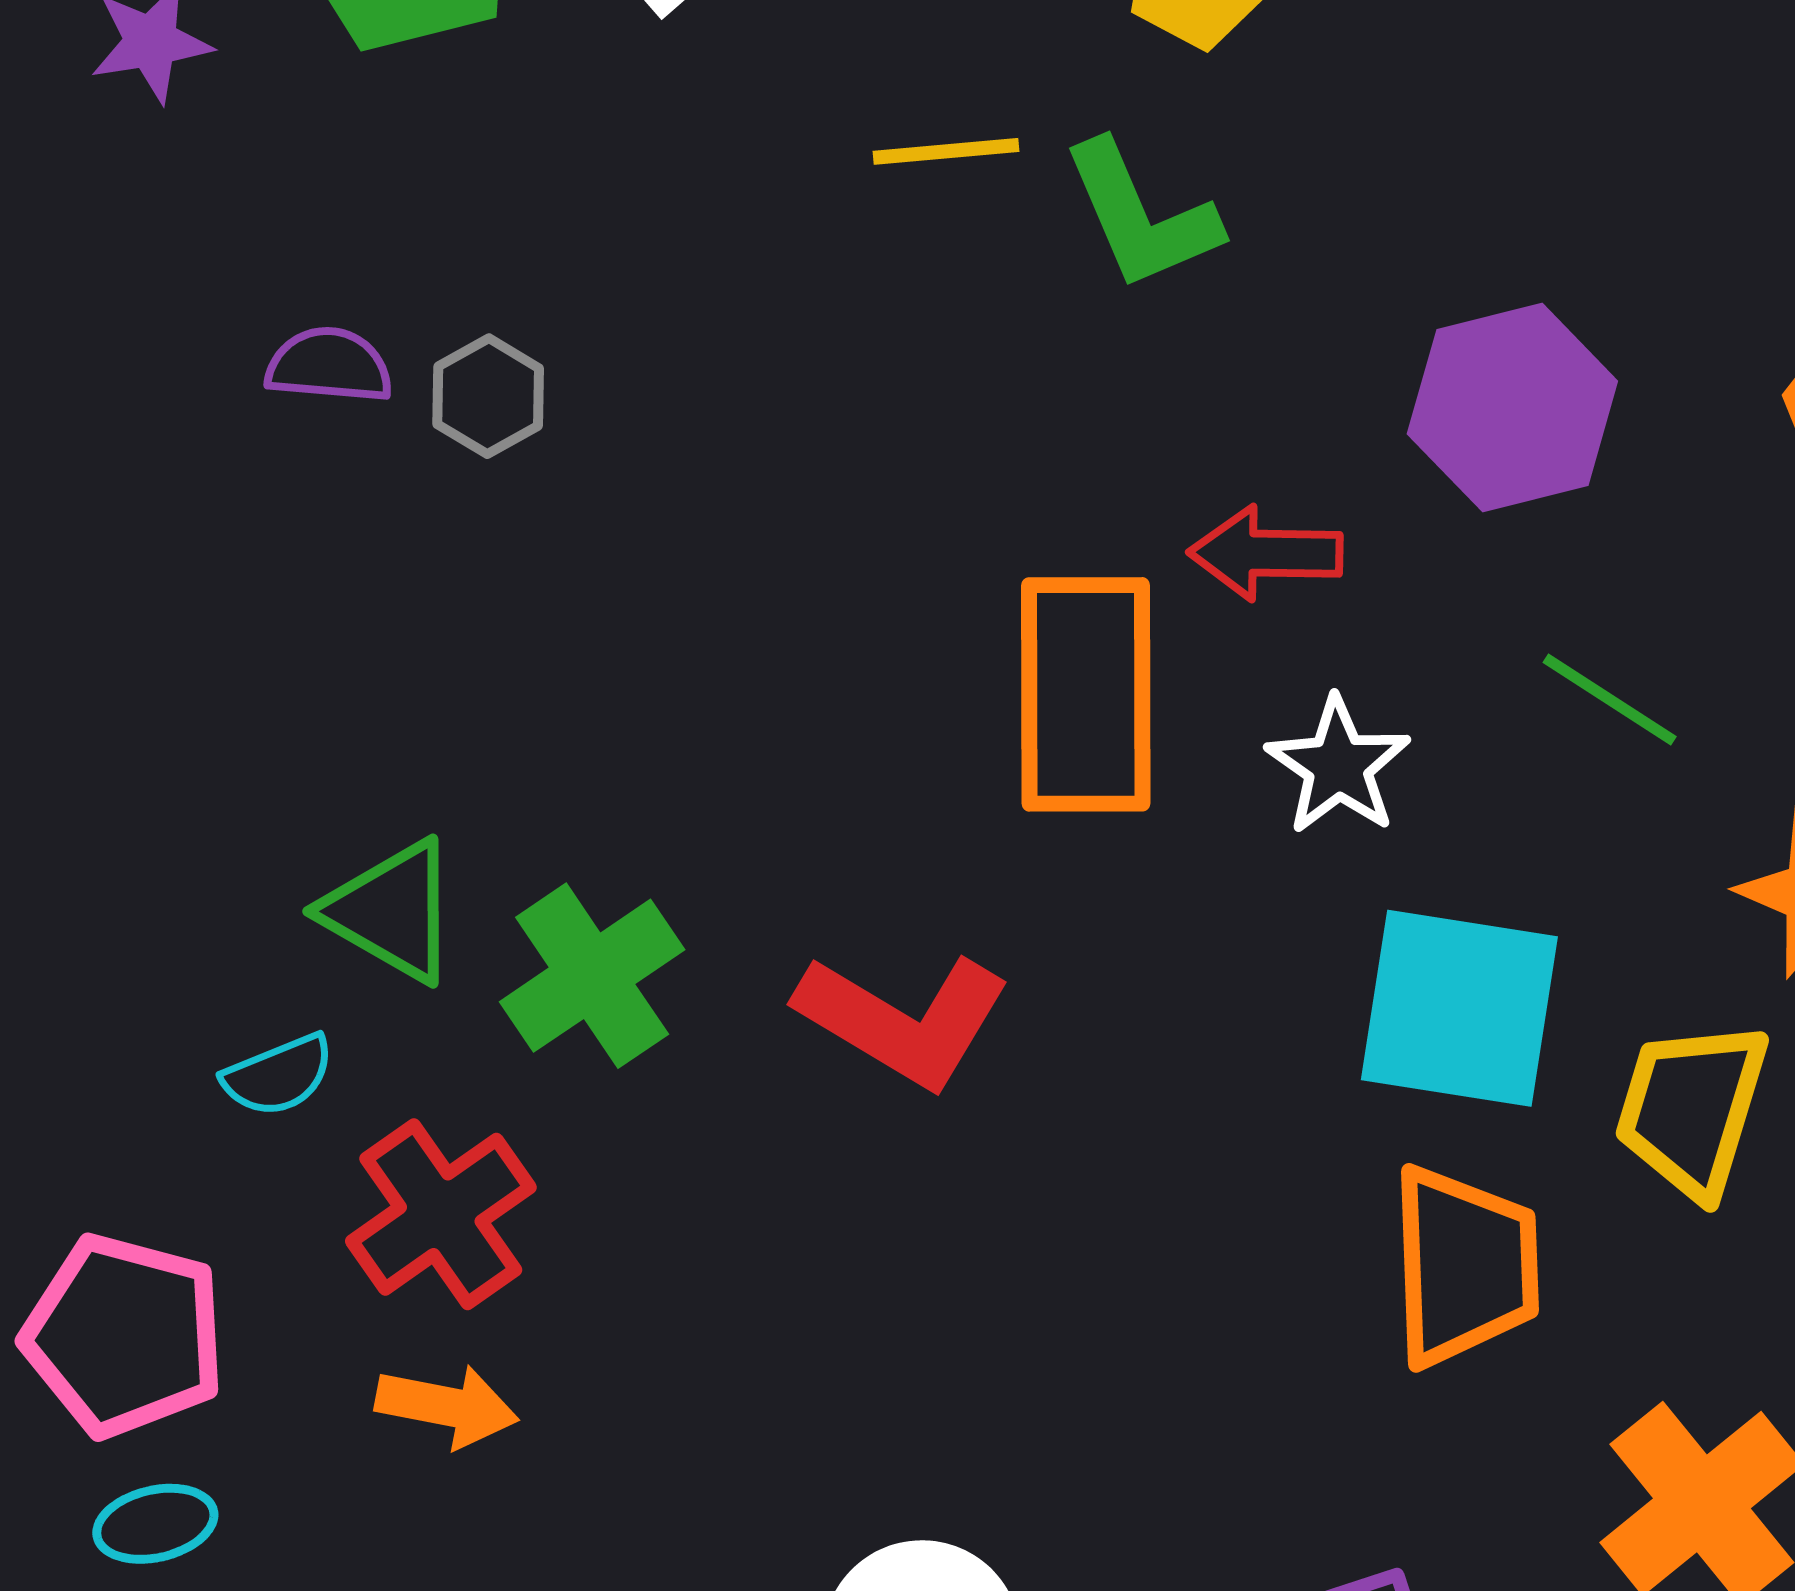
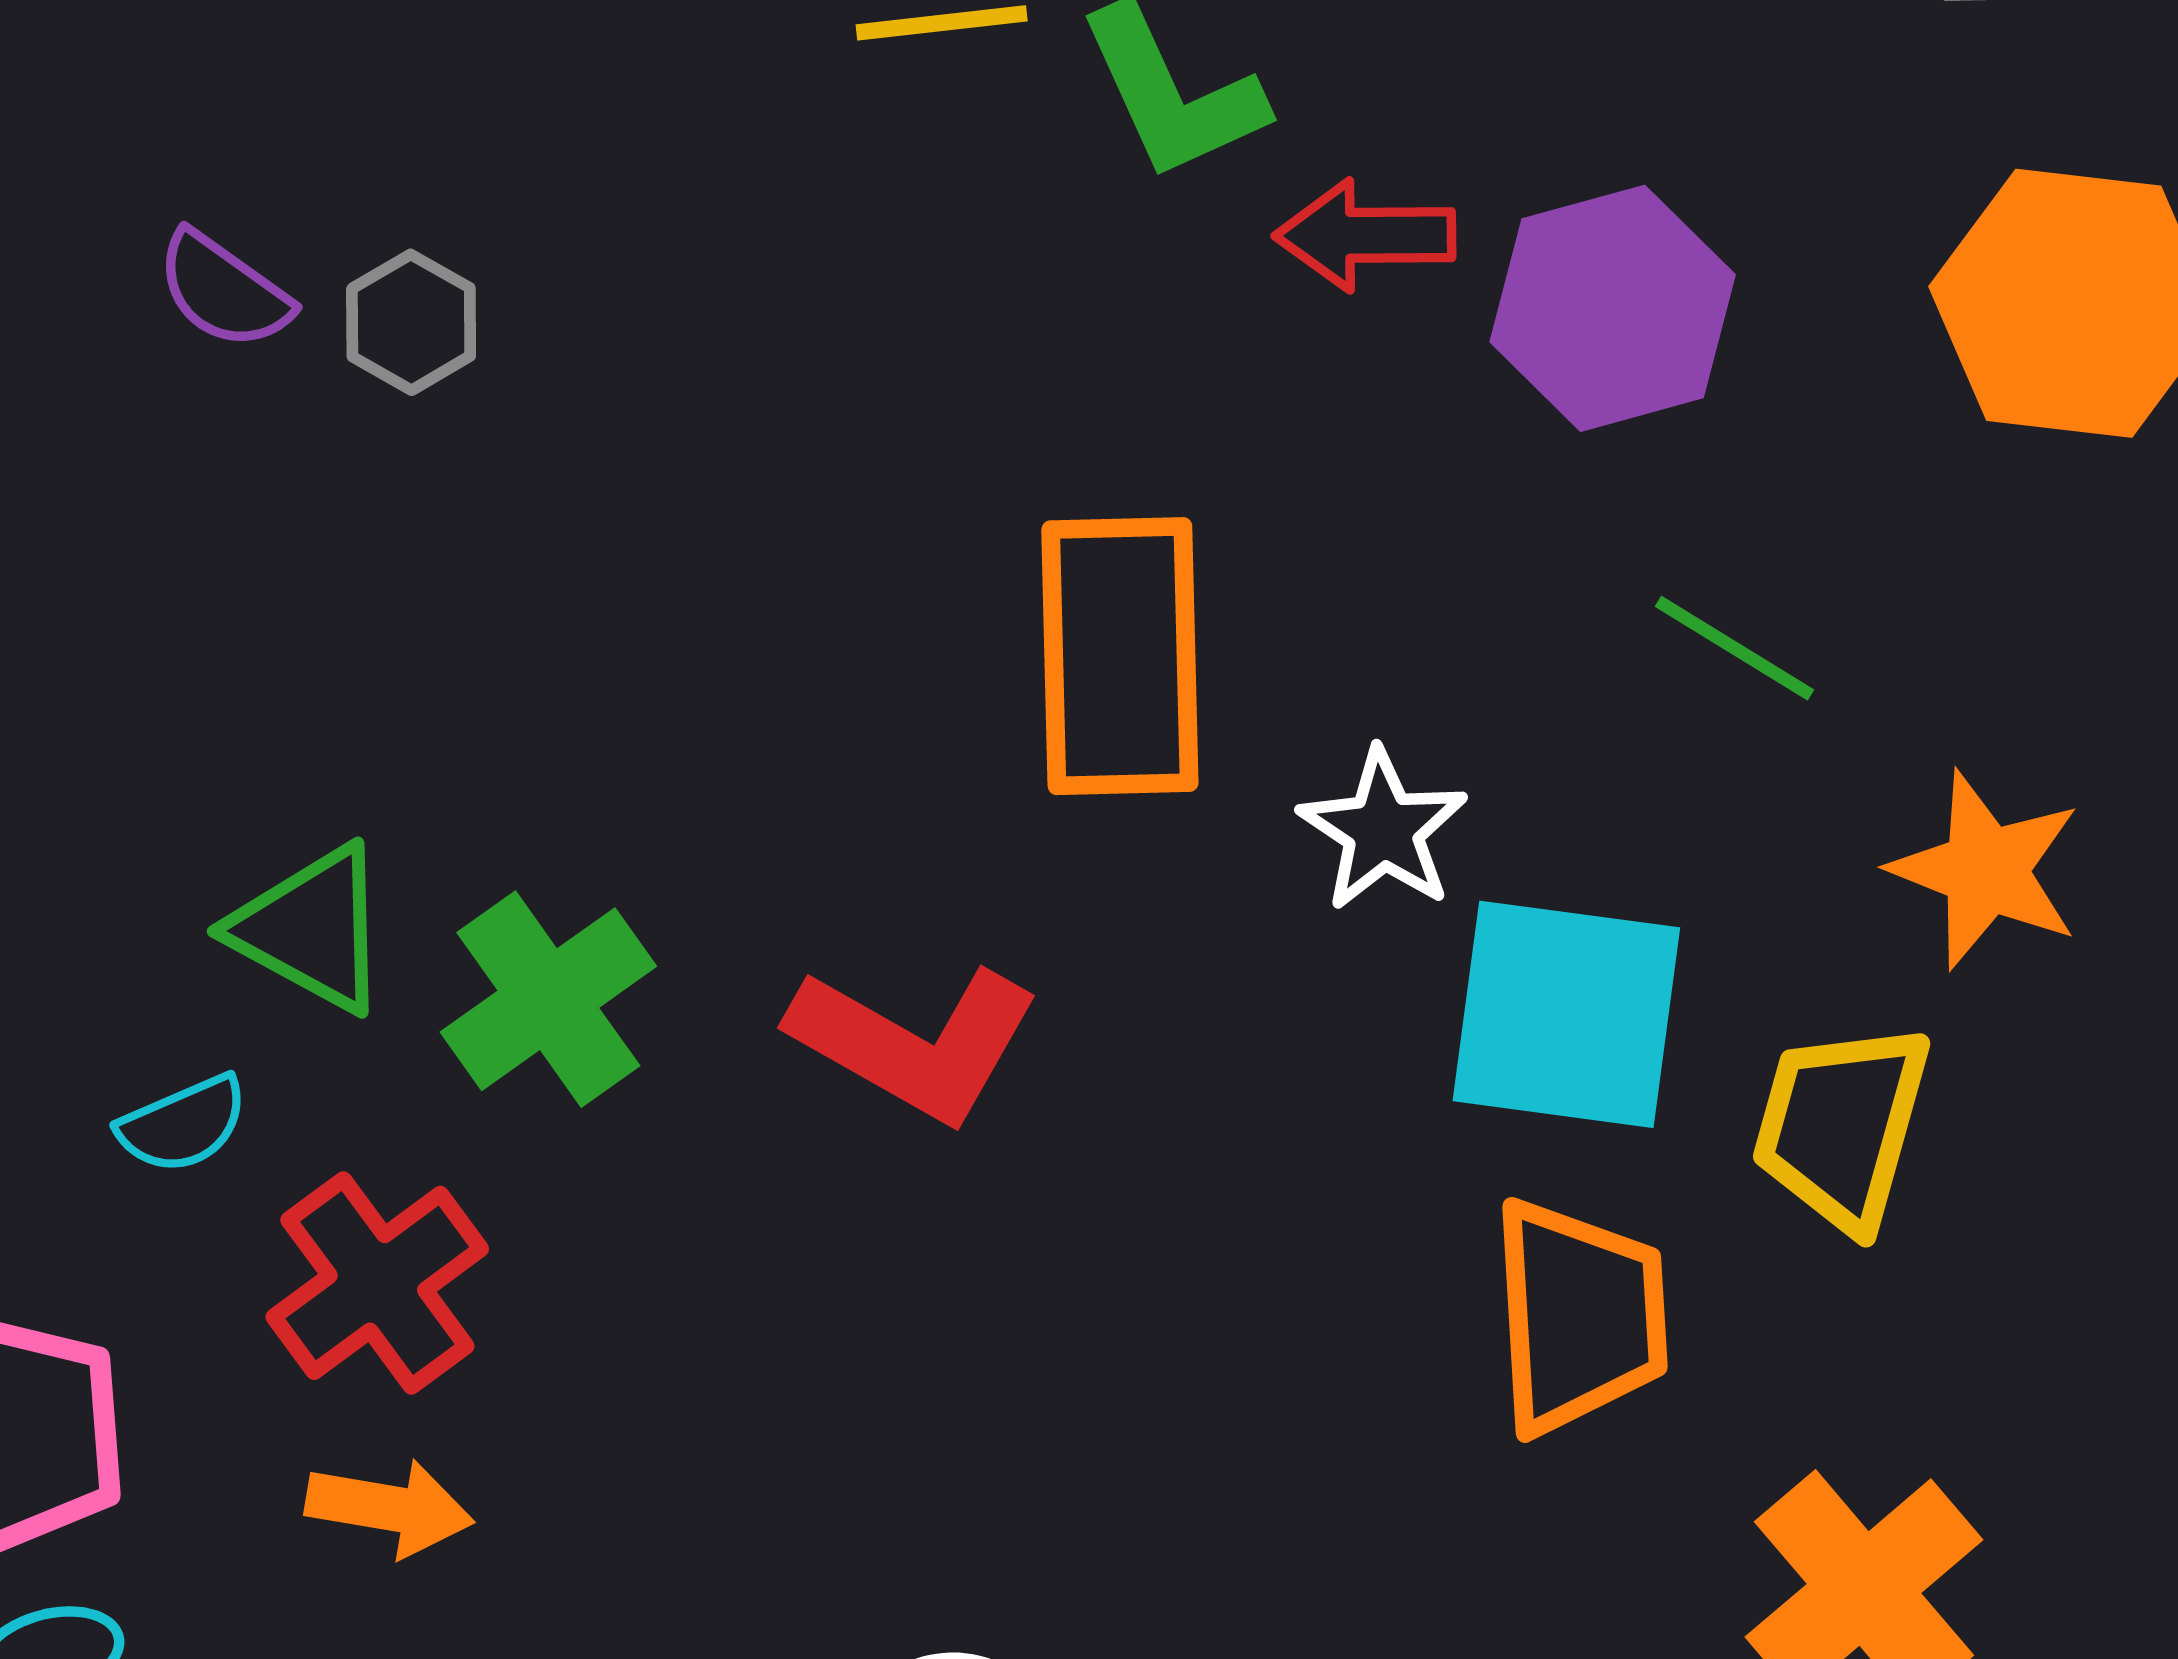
purple semicircle: (329, 365) -> (224, 290), turned -148
red arrow: (1266, 553) -> (1365, 235), moved
white star: (1338, 766) -> (1383, 830), moved

